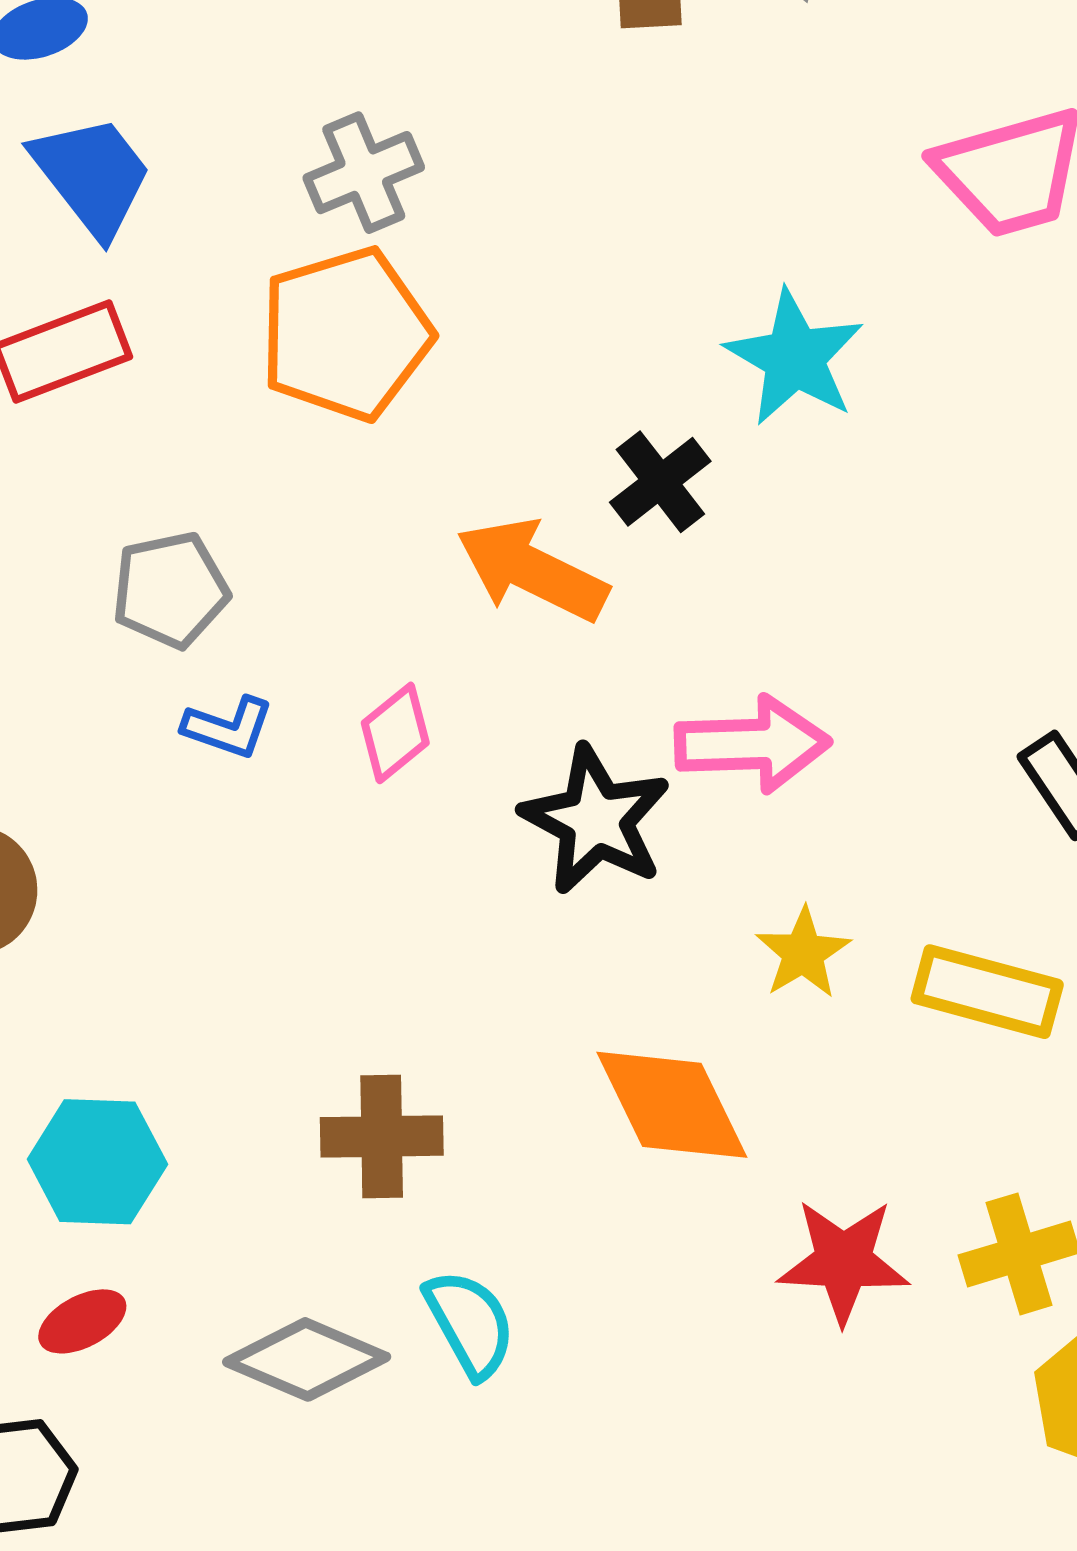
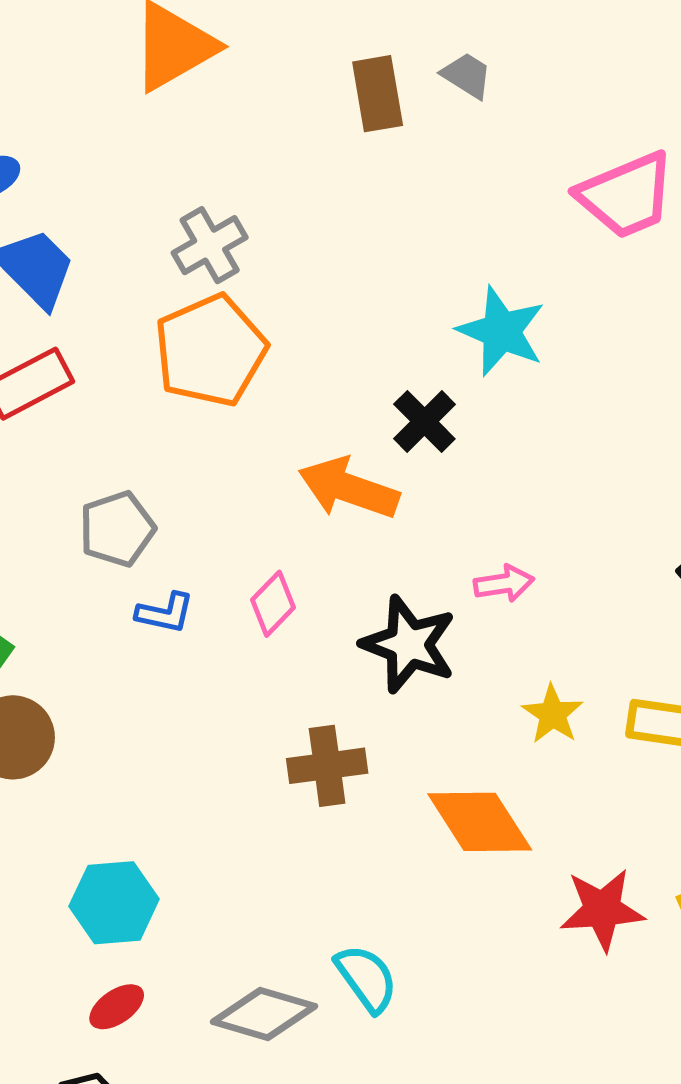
pink arrow: (752, 744) -> (504, 583), size x0.6
brown cross: (382, 1136) -> (327, 766), moved

